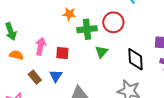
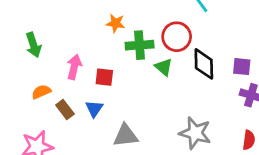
green triangle: (101, 52) -> (164, 67), moved, turned -32
orange semicircle: (16, 55) -> (41, 92), moved, turned -40
black diamond: (135, 59) -> (204, 64), moved

